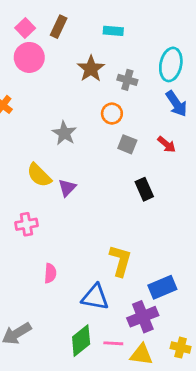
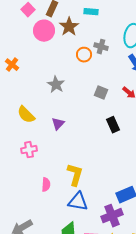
pink circle: (29, 57) -> (44, 31), moved
brown star: (91, 69) -> (69, 27), moved
orange circle: (112, 114) -> (84, 55), moved
yellow semicircle: (39, 175) -> (26, 115), moved
yellow L-shape: (120, 261) -> (75, 175), moved

